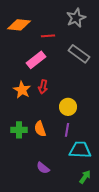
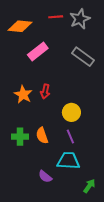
red line: (48, 36) -> (56, 17), moved
pink rectangle: (36, 60) -> (38, 51), moved
purple line: (67, 130) -> (70, 137), turned -32
cyan trapezoid: (80, 150) -> (68, 161), moved

